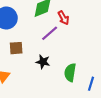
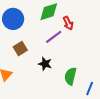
brown square: (16, 48) -> (20, 49), turned -32

